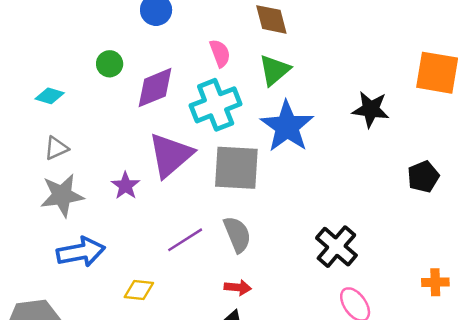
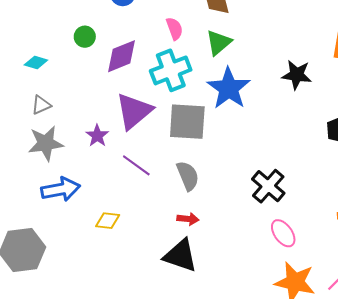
purple line: (185, 240) -> (136, 165), moved, turned 68

